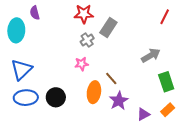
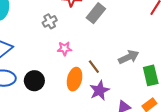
gray cross: (87, 40) -> (50, 21), moved
gray arrow: (151, 55) -> (129, 57), moved

